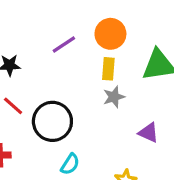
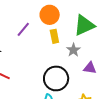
gray star: (114, 97) -> (73, 50), moved
black circle: (52, 121) -> (56, 78), moved

